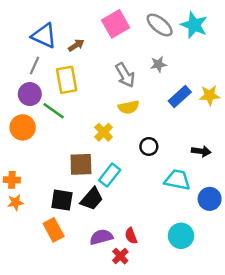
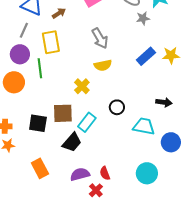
gray star: (158, 64) -> (143, 18), moved
green line: (54, 111) -> (40, 68), turned 48
black circle: (149, 146) -> (117, 107), moved
black square: (62, 200) -> (38, 123), moved

